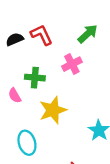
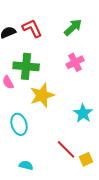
pink cross: (72, 64) -> (75, 62), moved
green cross: (35, 78) -> (26, 66), size x1.4

